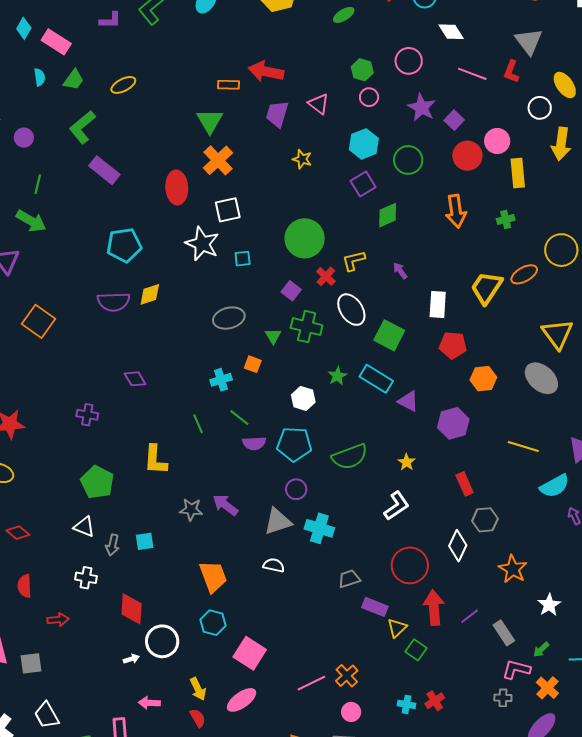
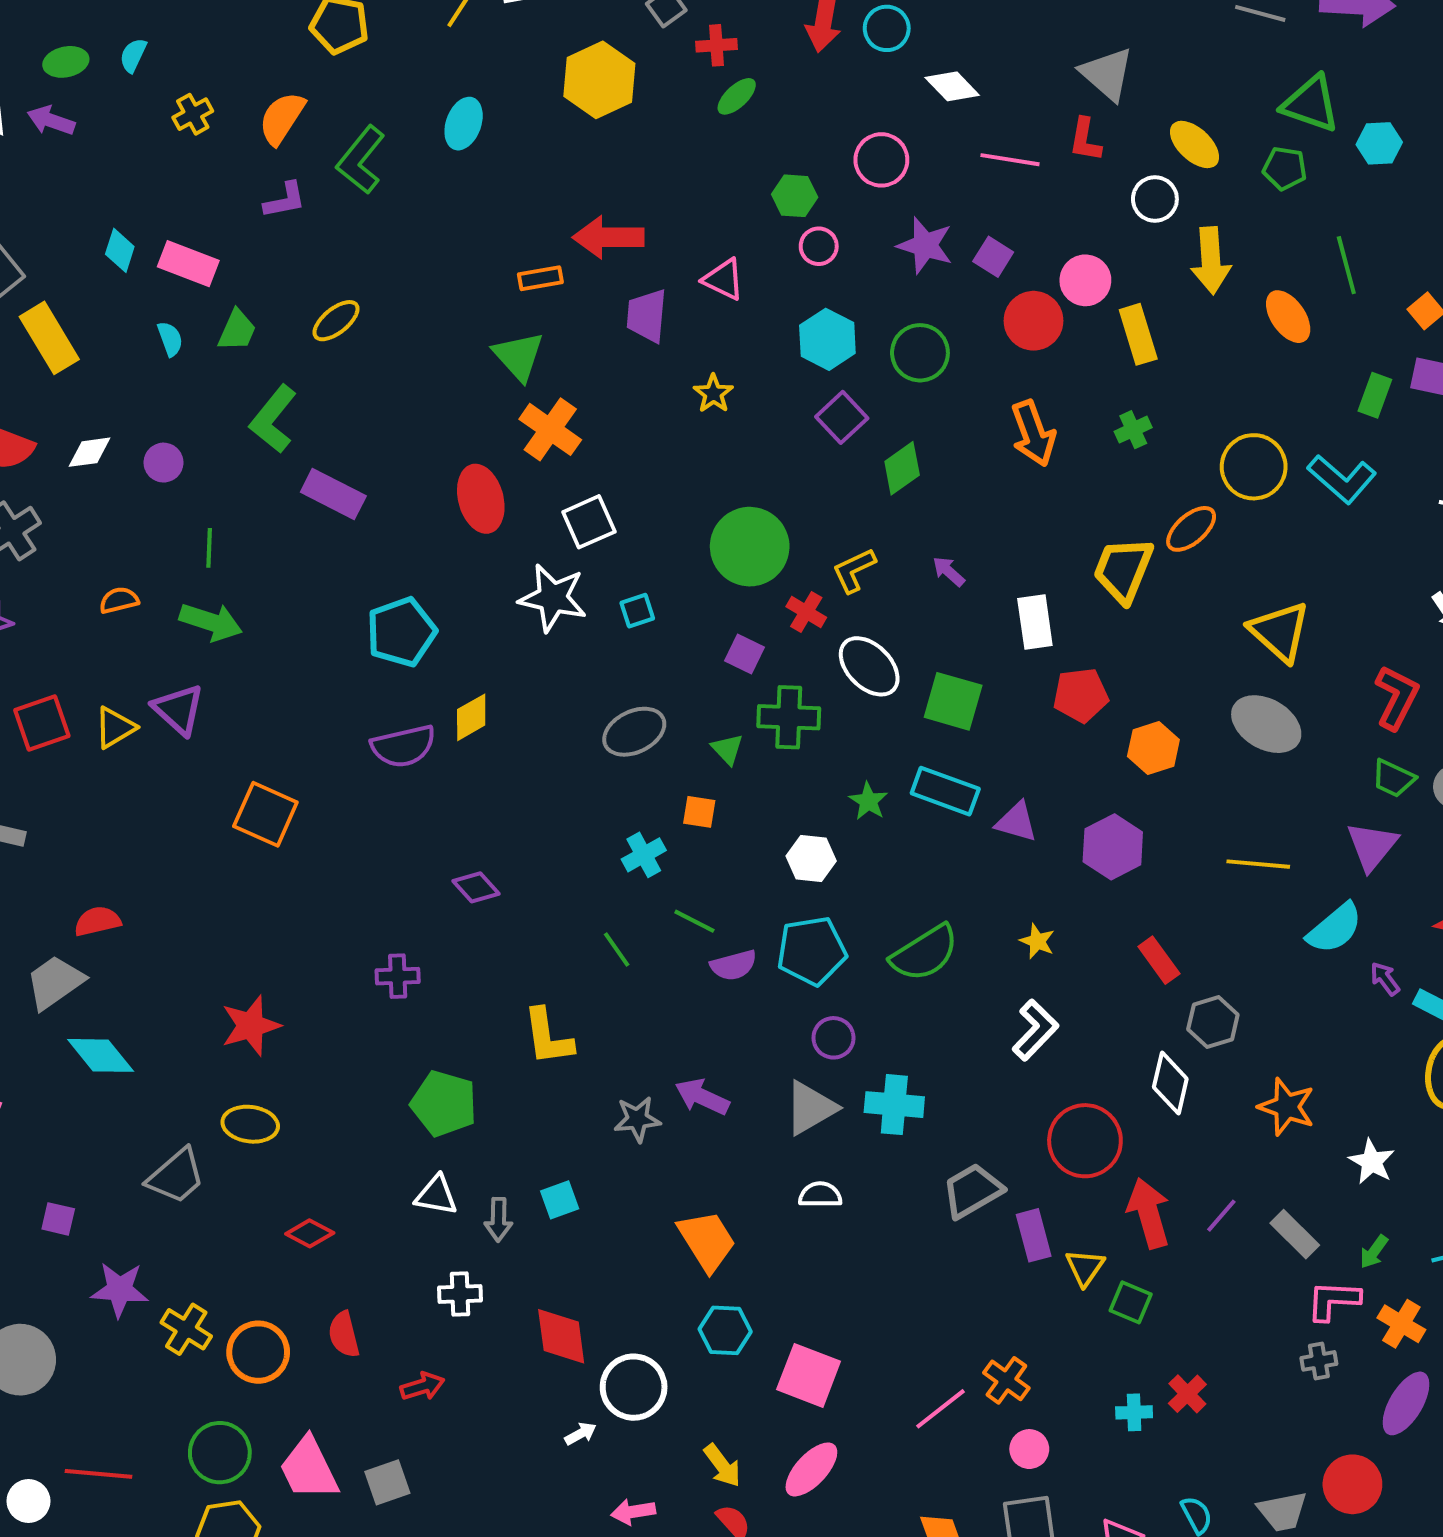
yellow star: (302, 159) -> (713, 394), turned 30
gray trapezoid: (349, 579) -> (972, 1191), size x1.4
purple rectangle: (375, 607) -> (1034, 1235), turned 65

